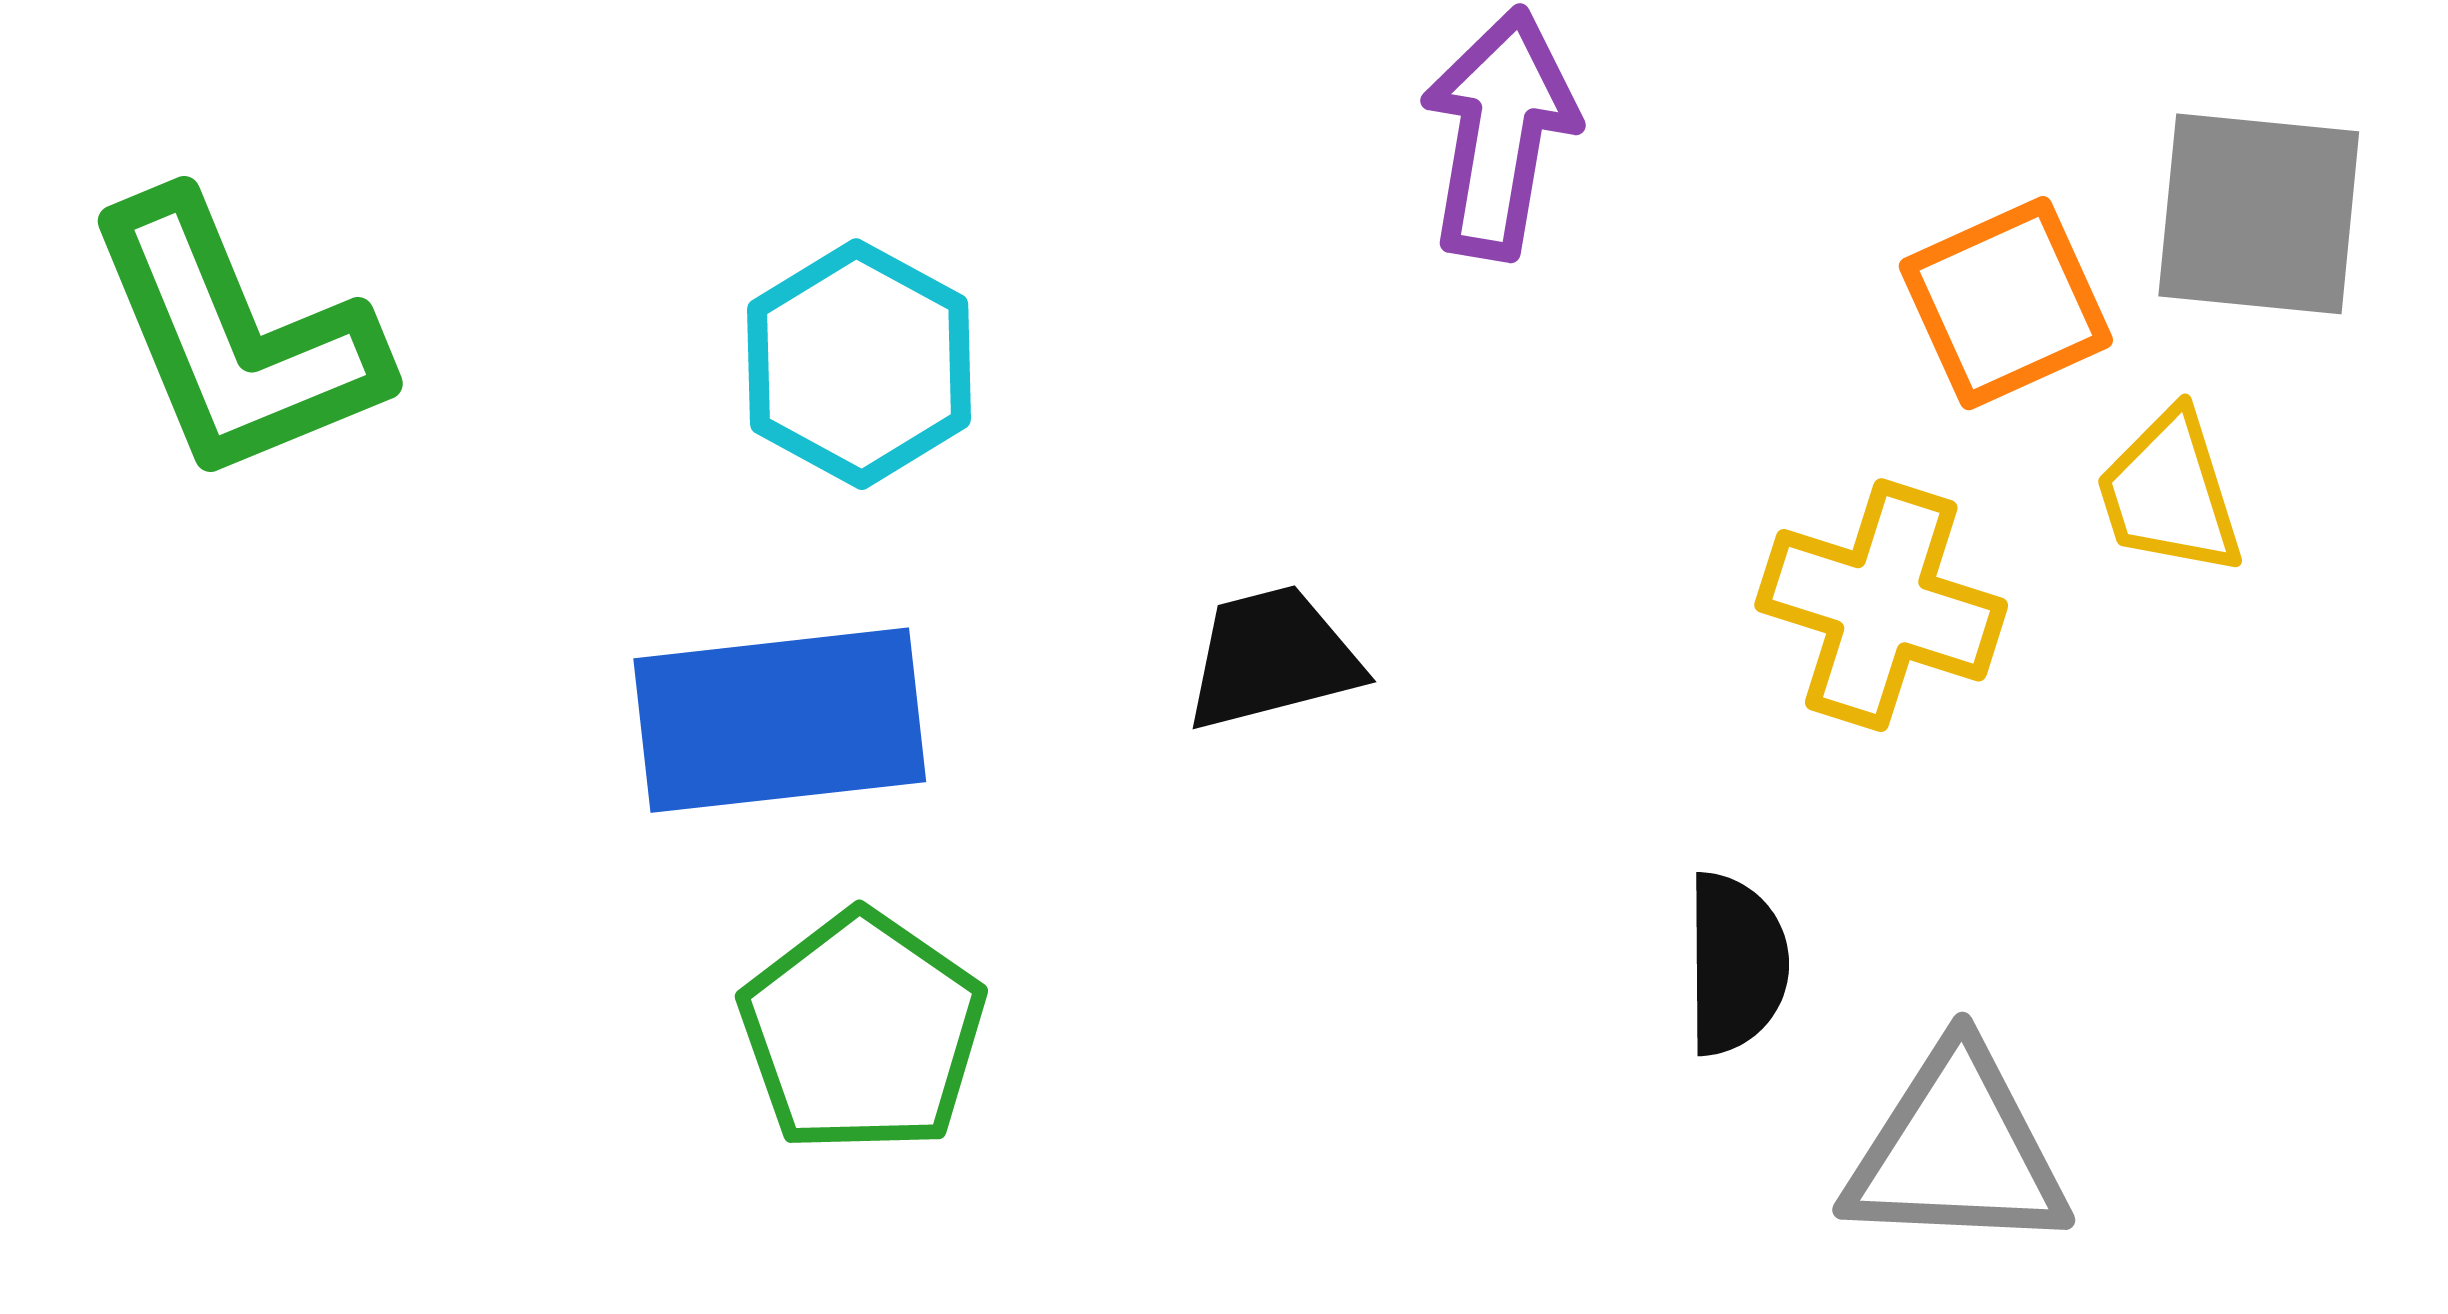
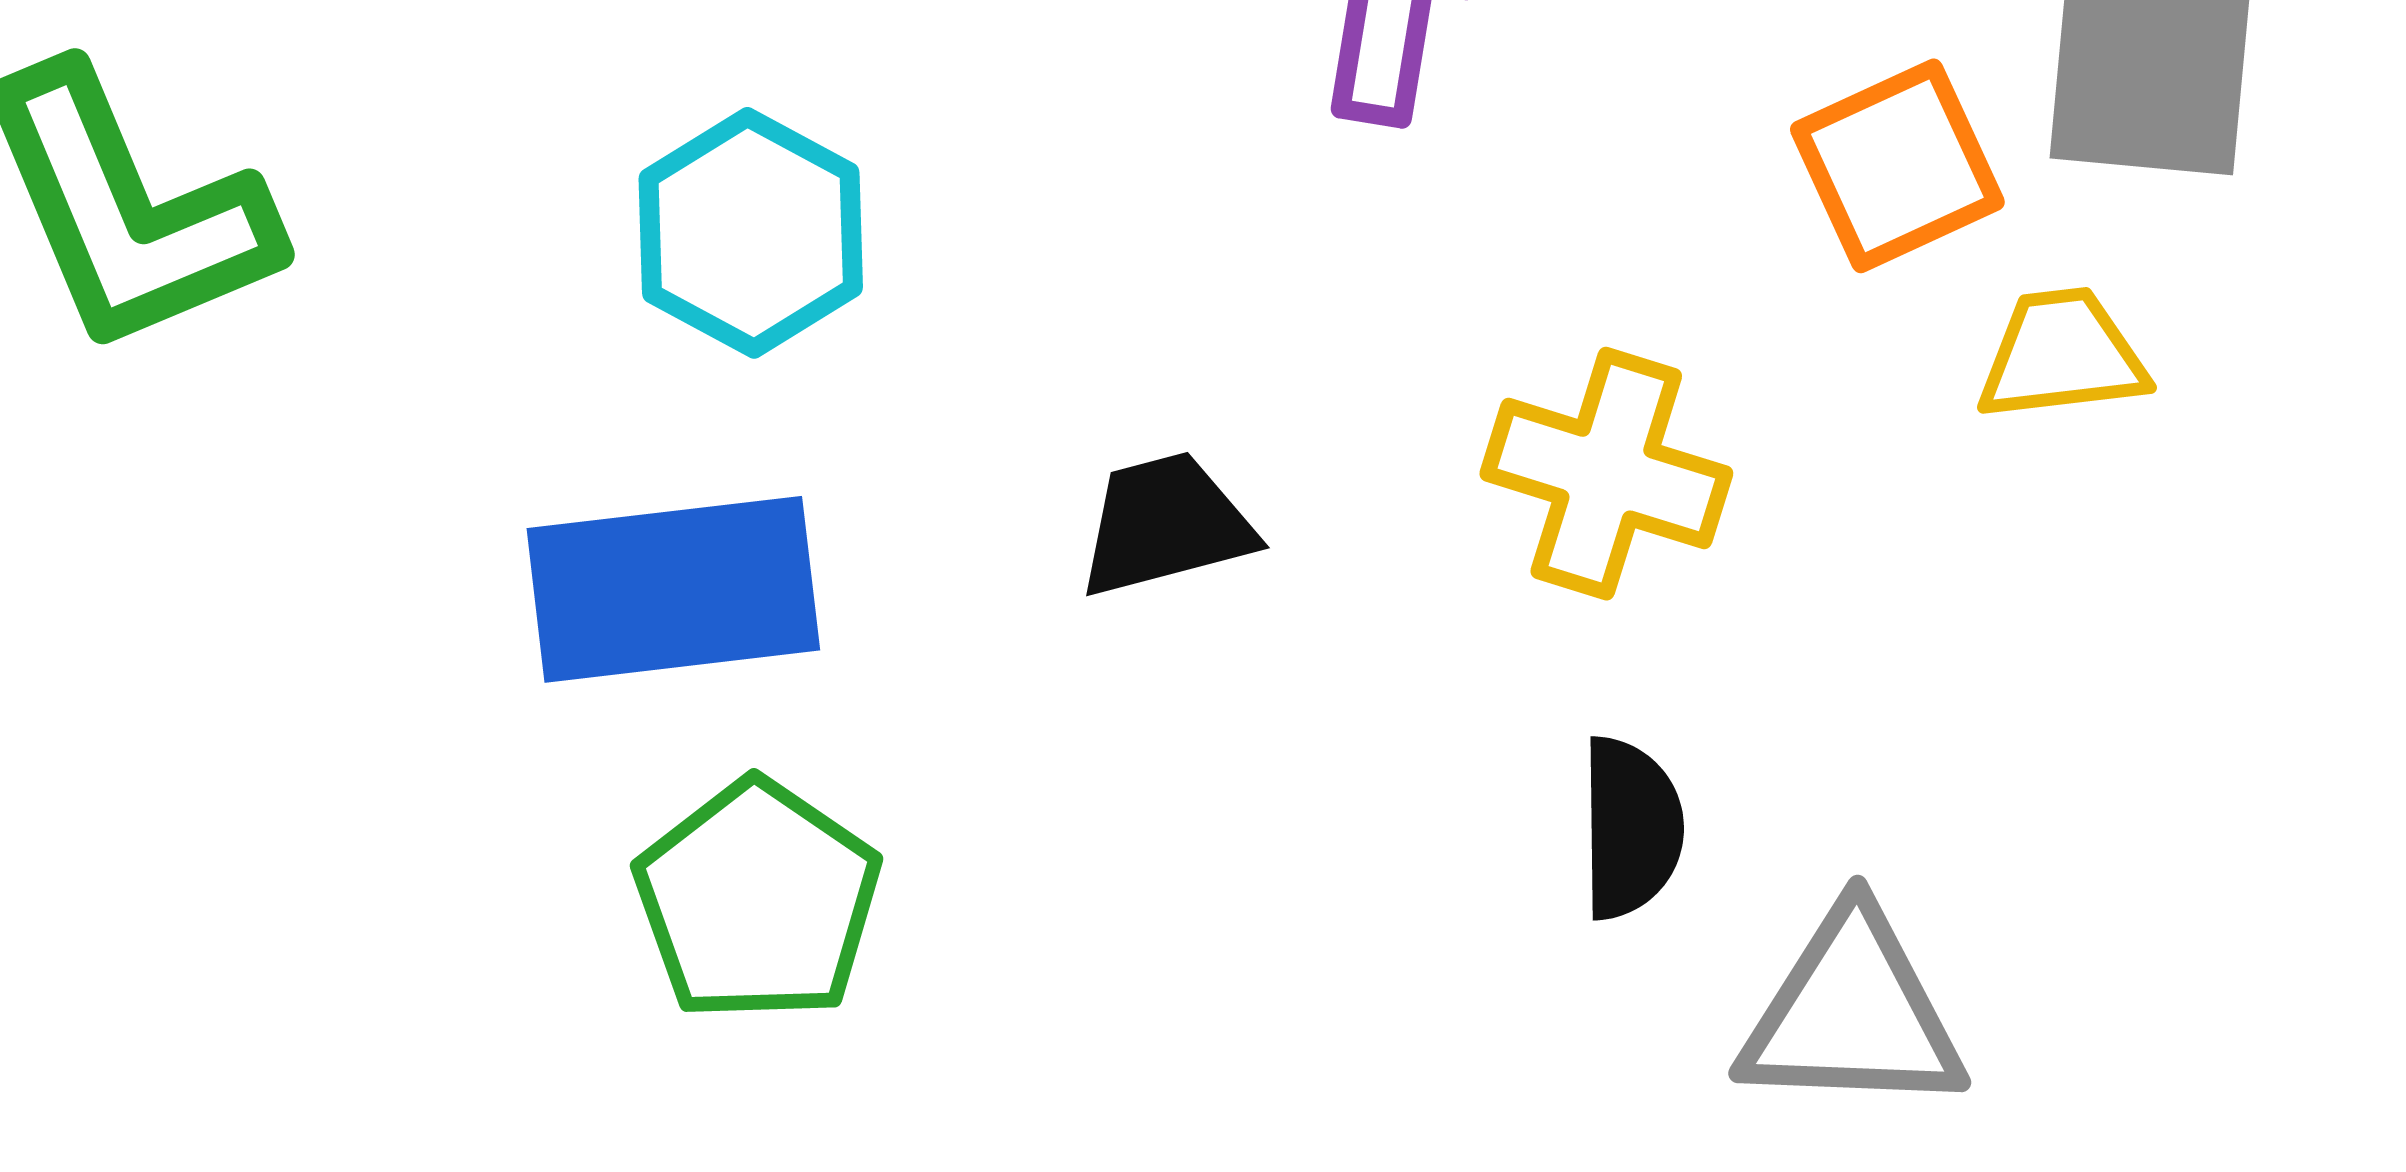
yellow trapezoid: (2170, 493) -> (2062, 355), turned 101
yellow cross: (1881, 605) -> (1606, 474), moved

